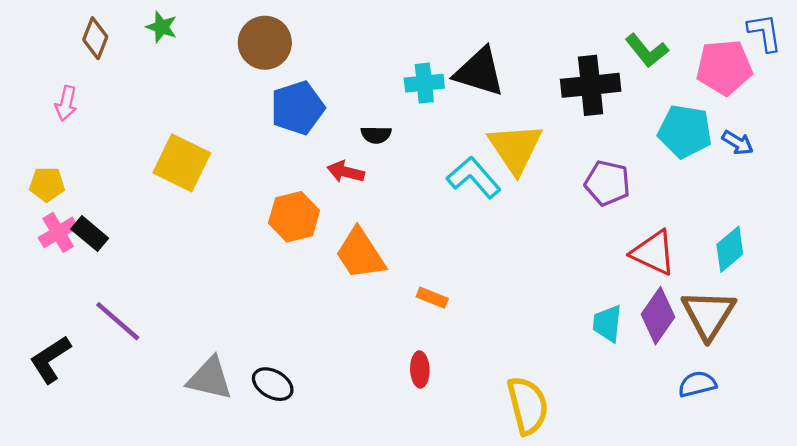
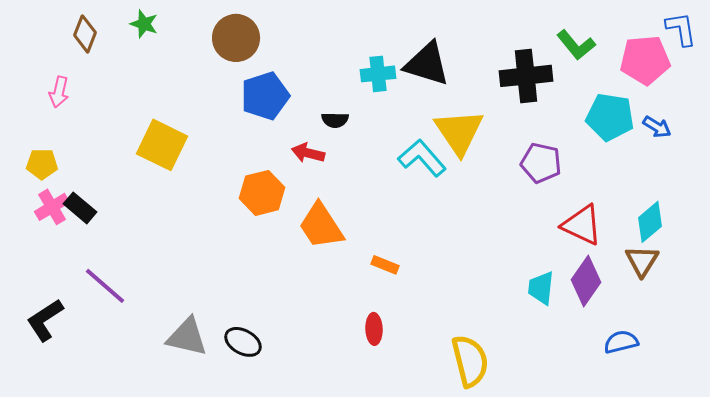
brown triangle: (708, 314) -> (642, 261), moved, size x0.7

